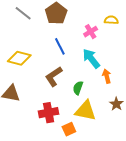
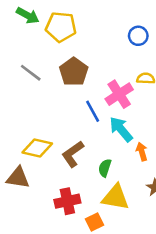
pink cross: (91, 32) -> (119, 94), size x1.5
blue line: (60, 46) -> (93, 111), moved
yellow diamond: (19, 58) -> (37, 148), moved

